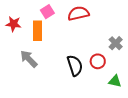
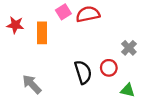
pink square: (47, 12) -> (63, 12), moved
gray arrow: (29, 59) -> (32, 84), moved

